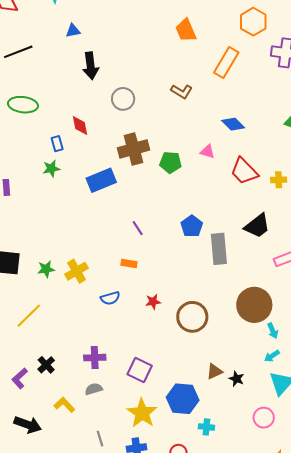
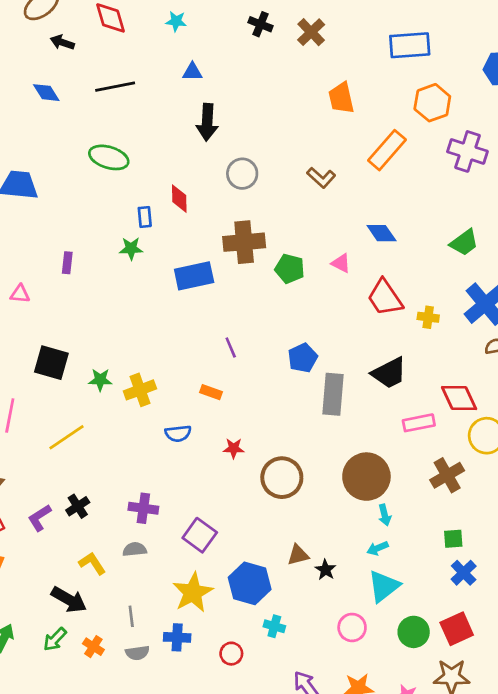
black arrow: (28, 425) -> (69, 600), moved

